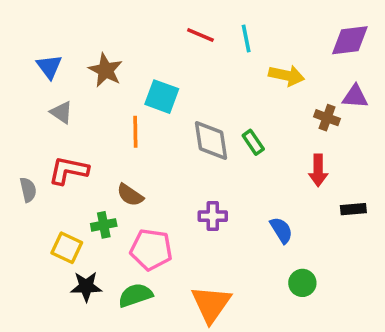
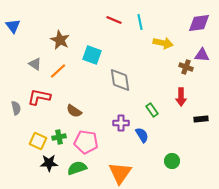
blue triangle: (49, 67) -> (13, 26), moved
orange line: (135, 132) -> (58, 71), moved, turned 48
green rectangle: (253, 142) -> (152, 110), moved
green cross: (104, 225) -> (59, 137), moved
blue semicircle: (281, 230) -> (142, 135), moved

